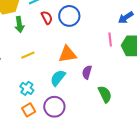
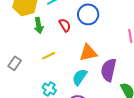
red semicircle: (47, 18) -> (65, 25), moved
purple semicircle: (87, 72) -> (109, 70), size x1.6

